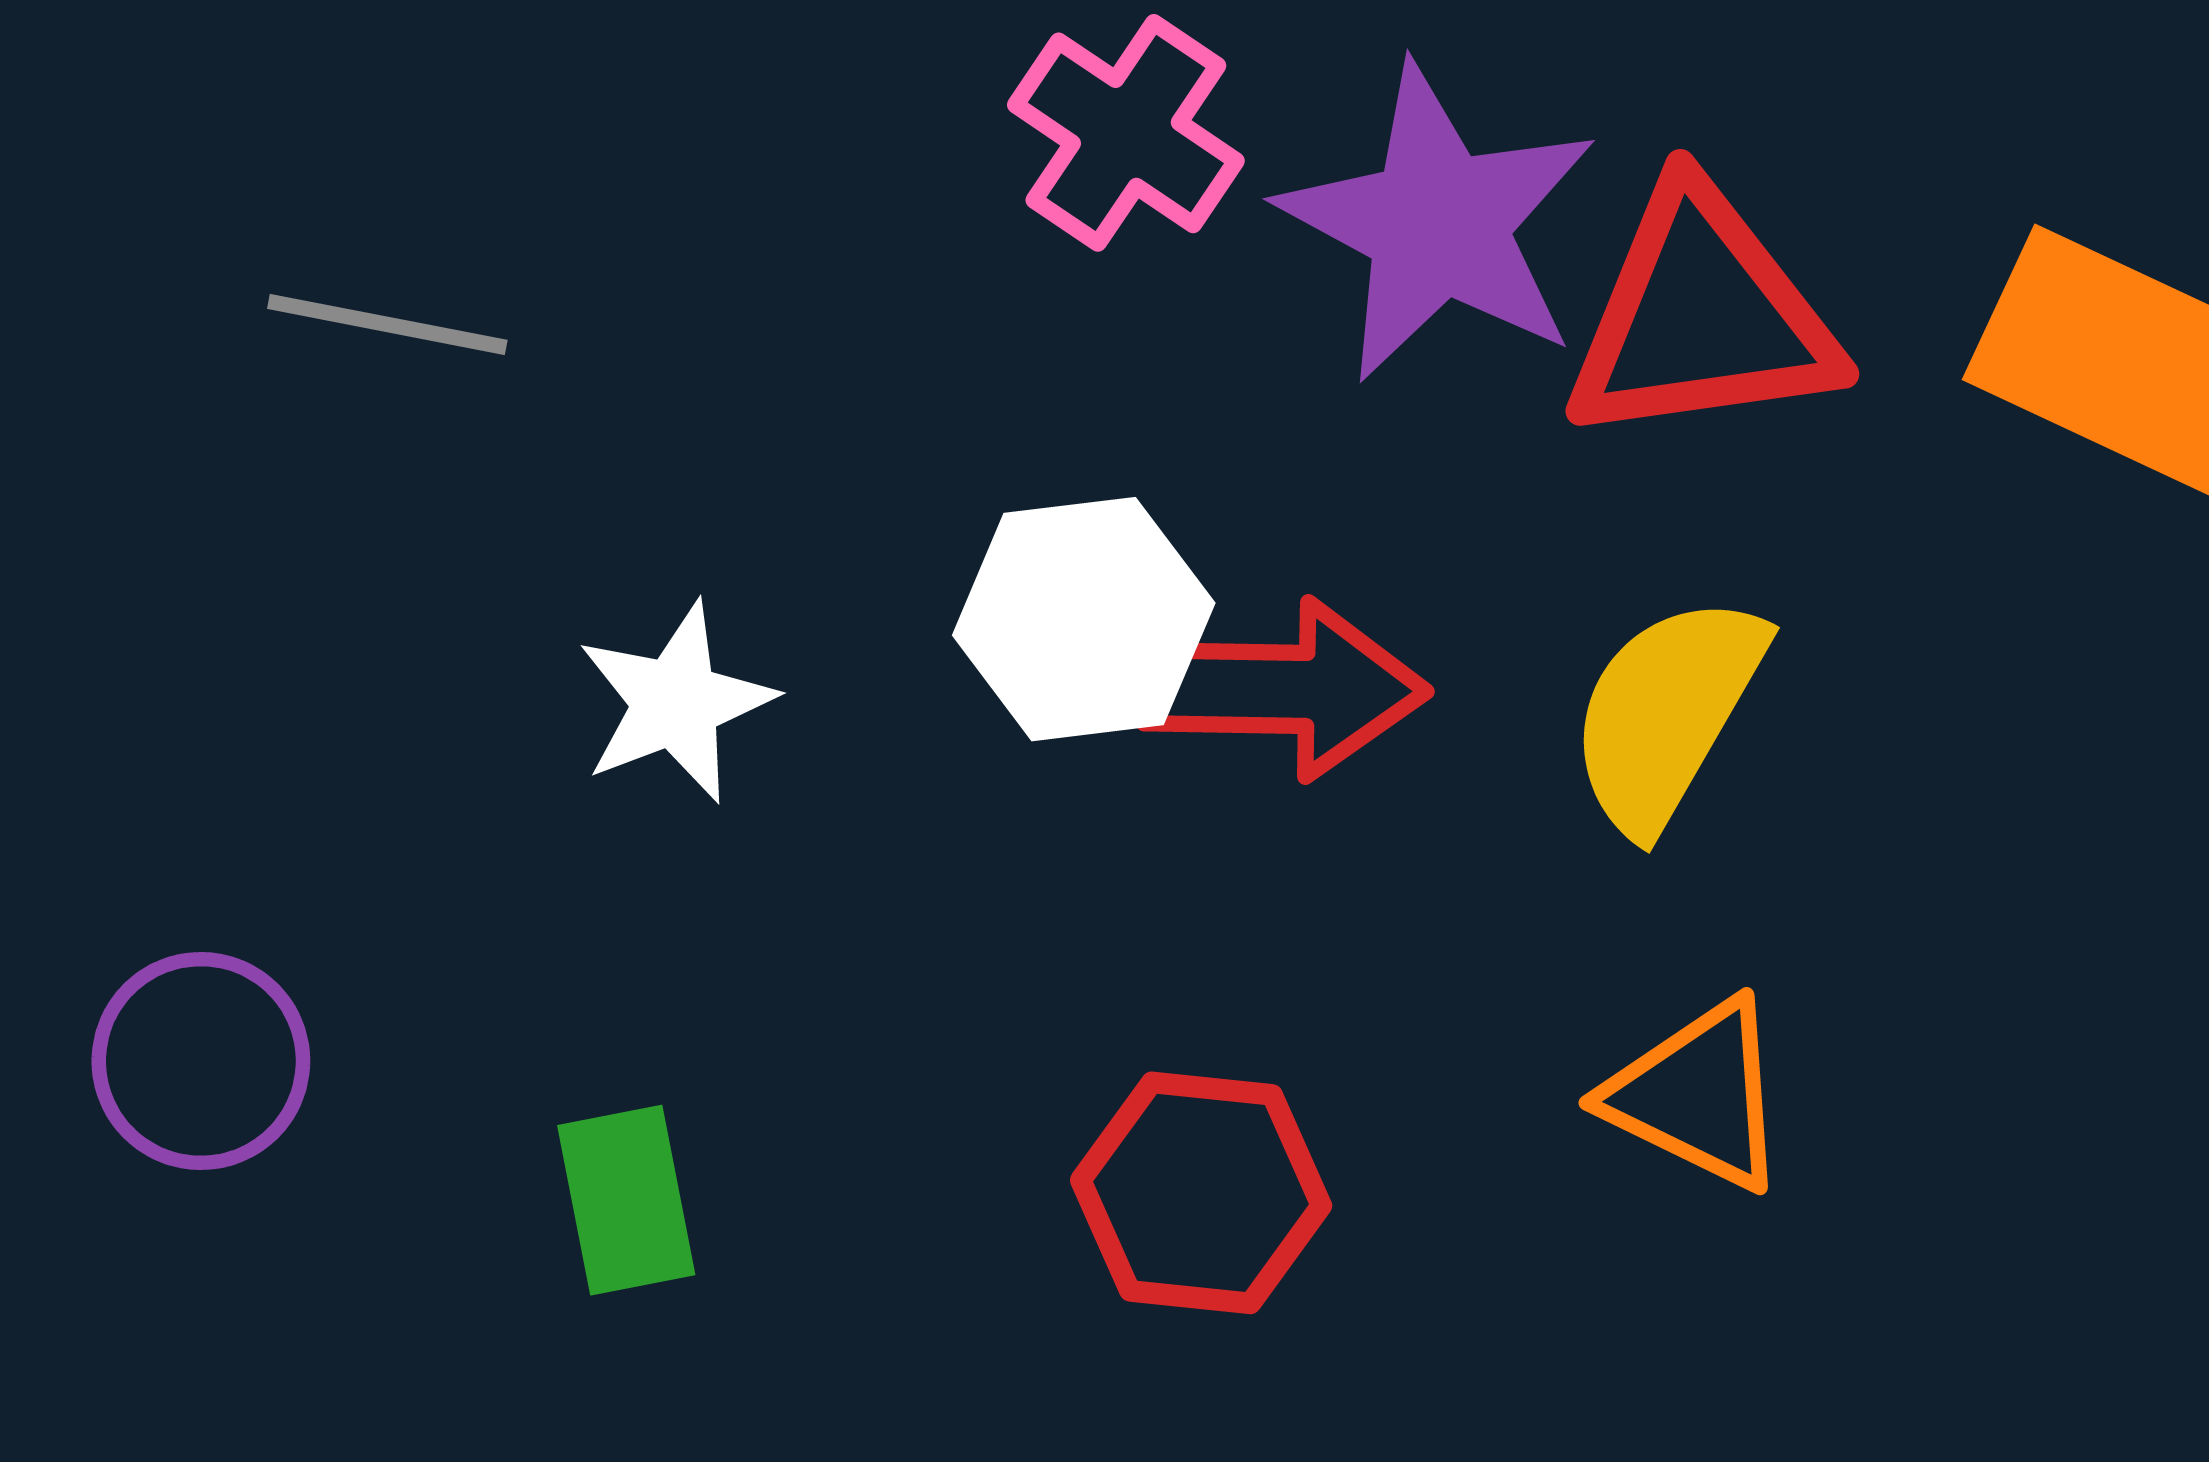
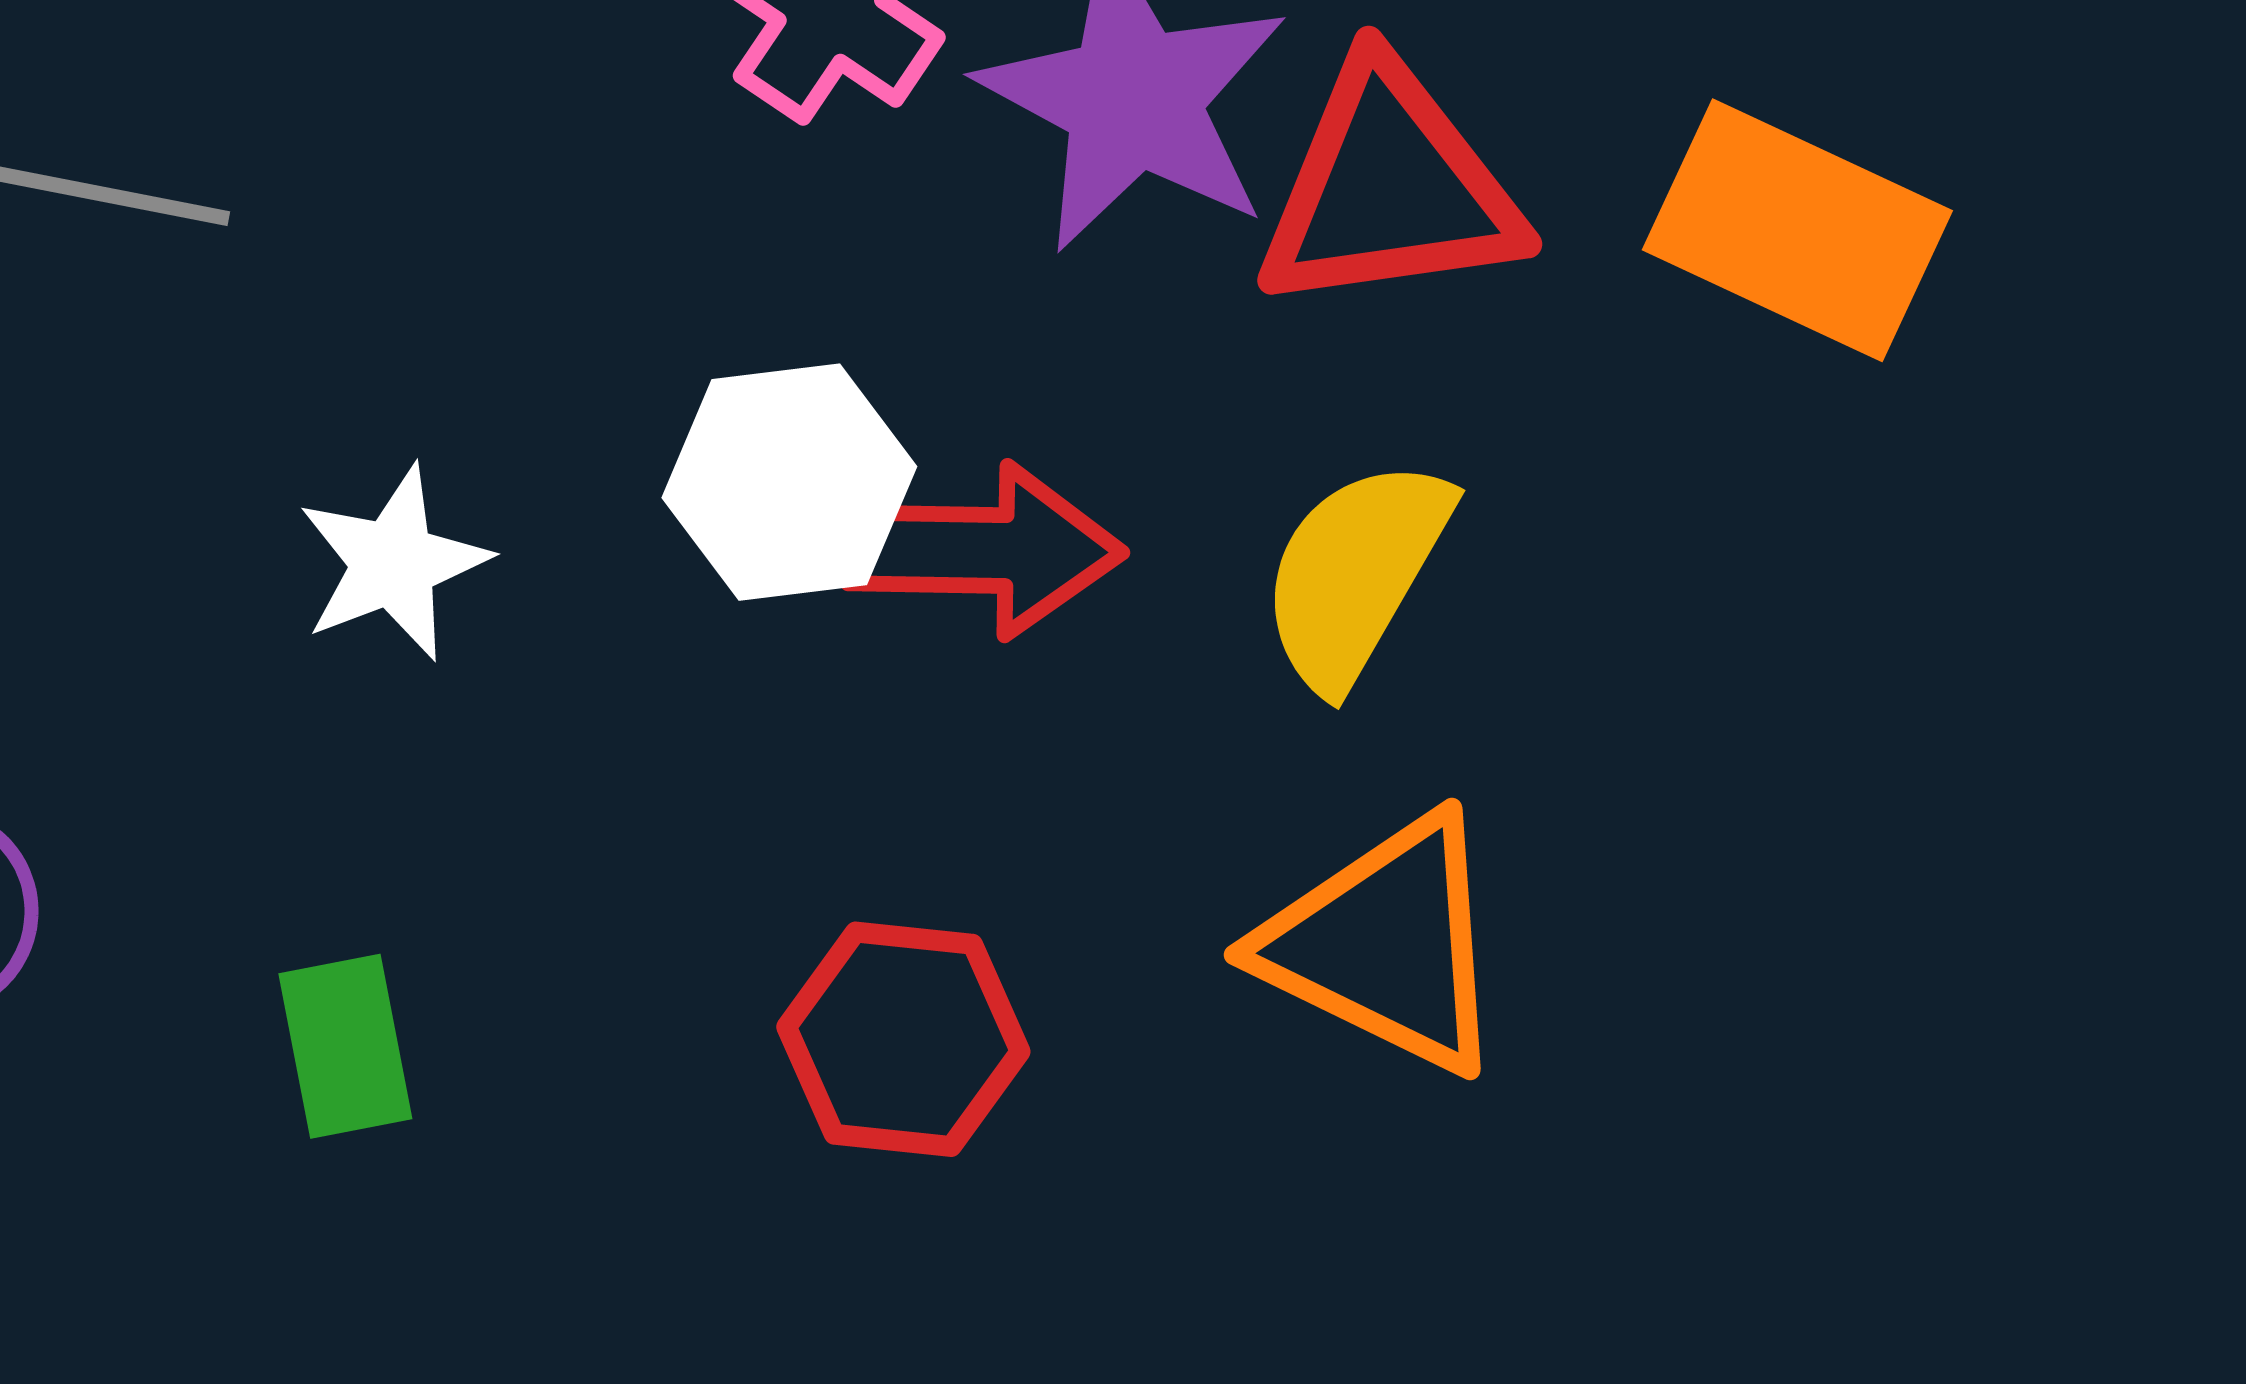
orange triangle: (1698, 1095) -> (1385, 944), size x1.4

